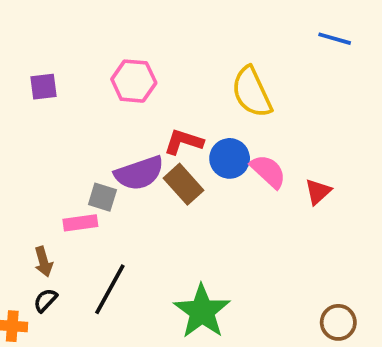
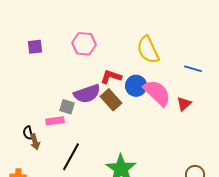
blue line: (335, 39) -> (193, 69), moved
pink semicircle: (268, 171) -> (157, 93), size x1.4
black semicircle: (45, 300) -> (28, 133), moved, turned -56

